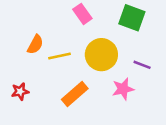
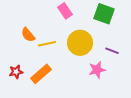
orange semicircle: (35, 44) -> (28, 35), turned 112
orange rectangle: (75, 94) -> (41, 74), moved

